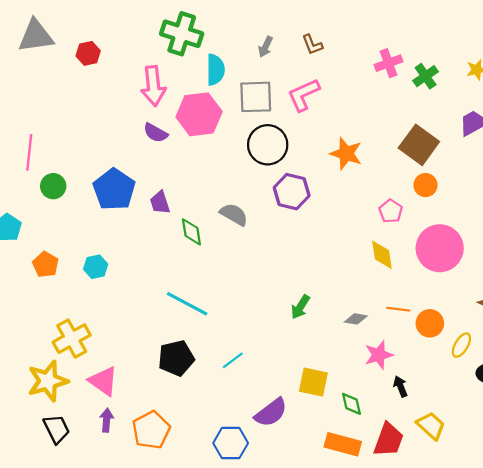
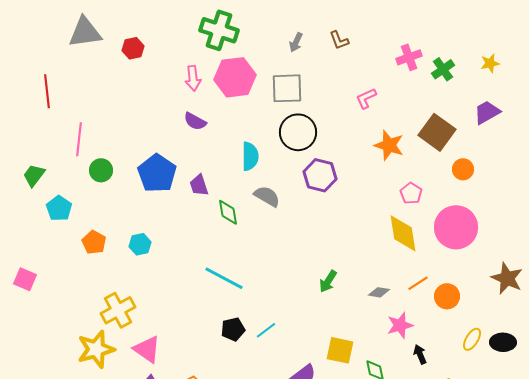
cyan semicircle: (215, 70) -> (250, 156), moved
pink arrow: (153, 86) -> (193, 78), size x0.7
pink L-shape: (304, 95) -> (366, 98), moved, size x0.7
pink hexagon: (199, 114) -> (235, 77), moved
orange star: (346, 153) -> (389, 145), moved
orange circle: (426, 185) -> (463, 169), moved
yellow diamond: (382, 255) -> (403, 233), size x1.4
orange line: (398, 309) -> (418, 283), turned -40
yellow ellipse: (461, 345) -> (472, 339), moved
black pentagon: (176, 358) -> (233, 329), moved, size x0.7

